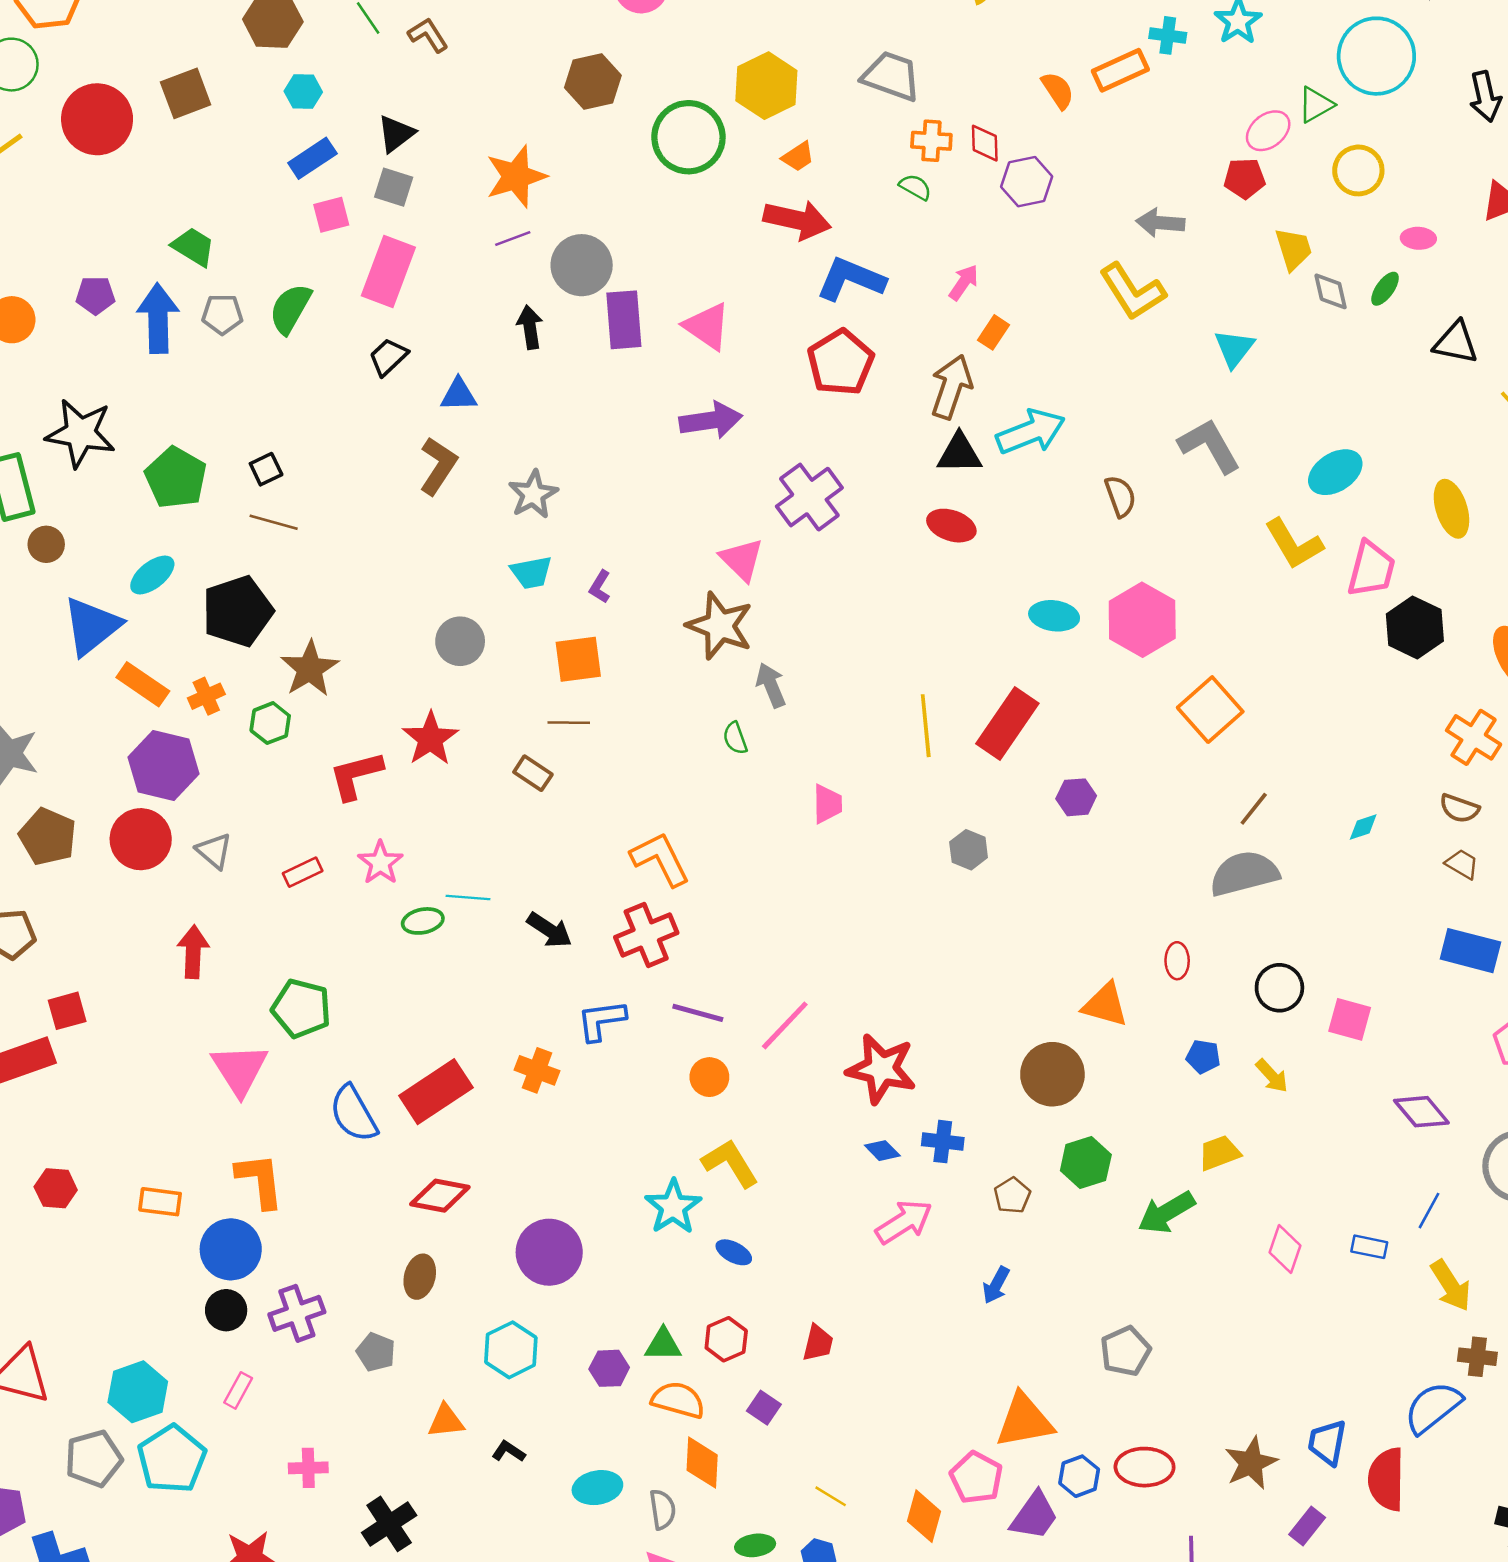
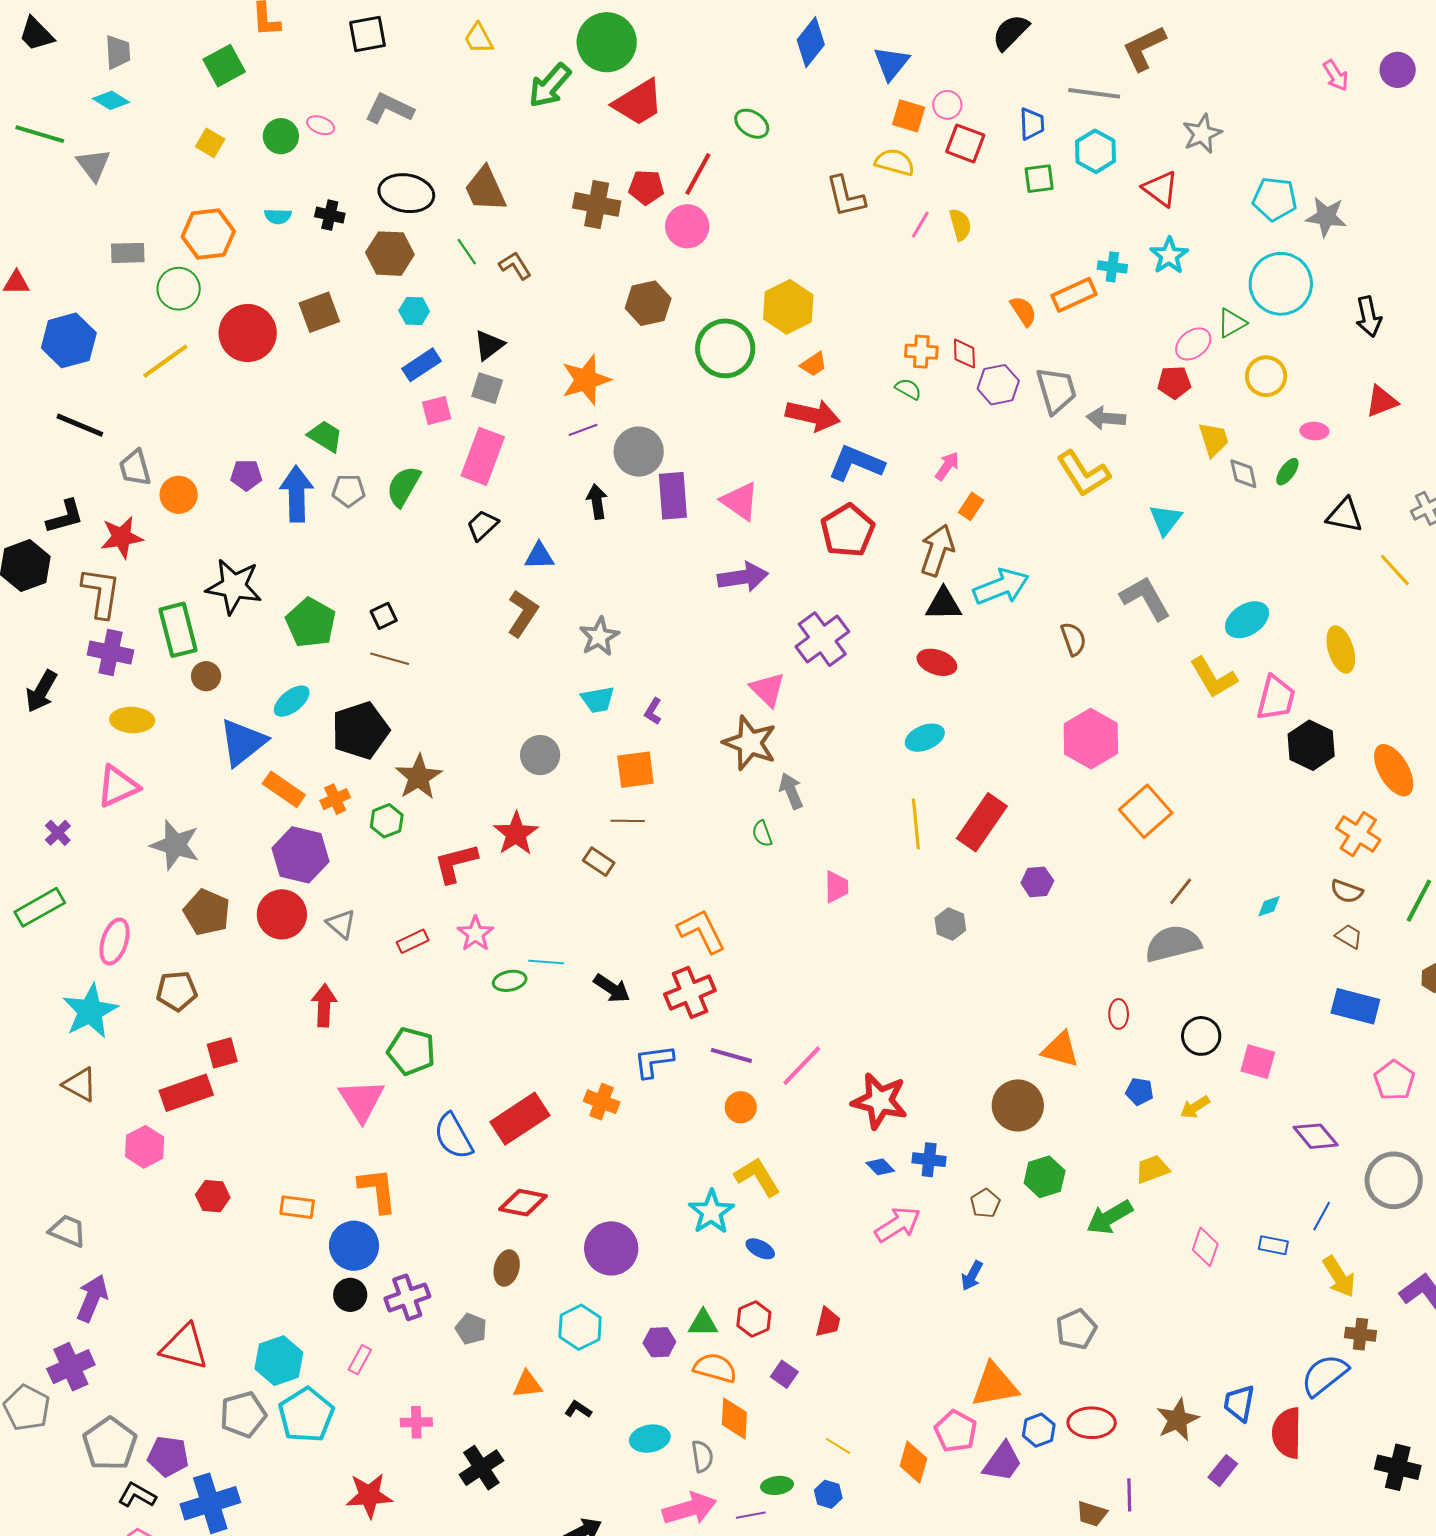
gray trapezoid: (891, 76) -> (1056, 390), moved, turned 54
cyan ellipse: (1054, 616) -> (925, 738), moved, turned -30
yellow arrow: (1272, 1076) -> (1195, 1107), turned 100

